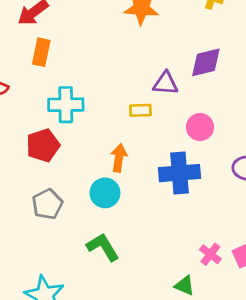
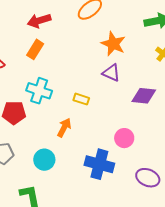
purple triangle: (166, 83) -> (111, 73), moved
yellow rectangle: (140, 110) -> (81, 99), moved
orange arrow: (119, 158) -> (64, 128), moved

